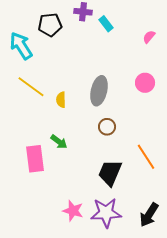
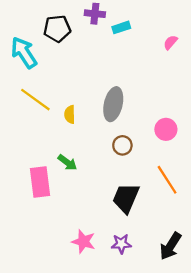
cyan rectangle: (106, 24) -> (121, 27), turned -70
pink circle: (145, 83) -> (166, 129), moved
purple star: (106, 213) -> (121, 244), size x0.6

